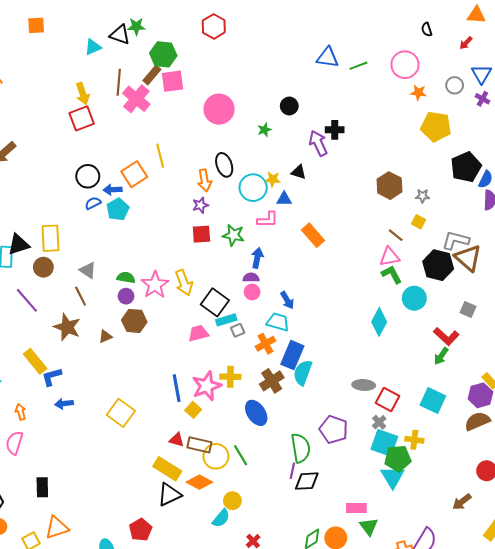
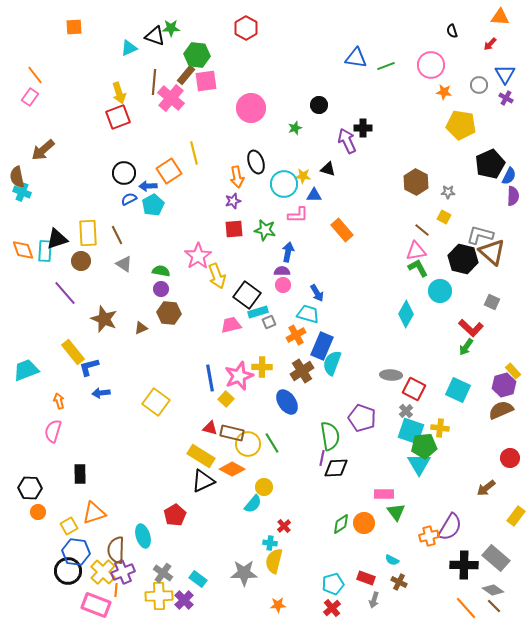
pink star: (155, 285) -> (198, 256), moved
brown line: (81, 296) -> (117, 235), moved

